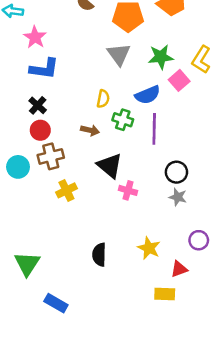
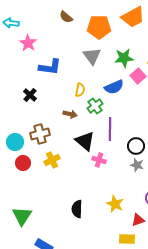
blue L-shape: (44, 69) -> (50, 67), moved
green cross: (123, 120) -> (95, 106), turned 35
purple line: (154, 129) -> (110, 129), moved
red circle: (40, 130) -> (23, 163), moved

